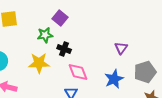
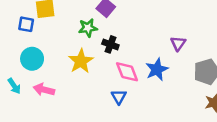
yellow star: (39, 63) -> (81, 61), turned -30
blue star: (114, 79) -> (157, 69), moved

